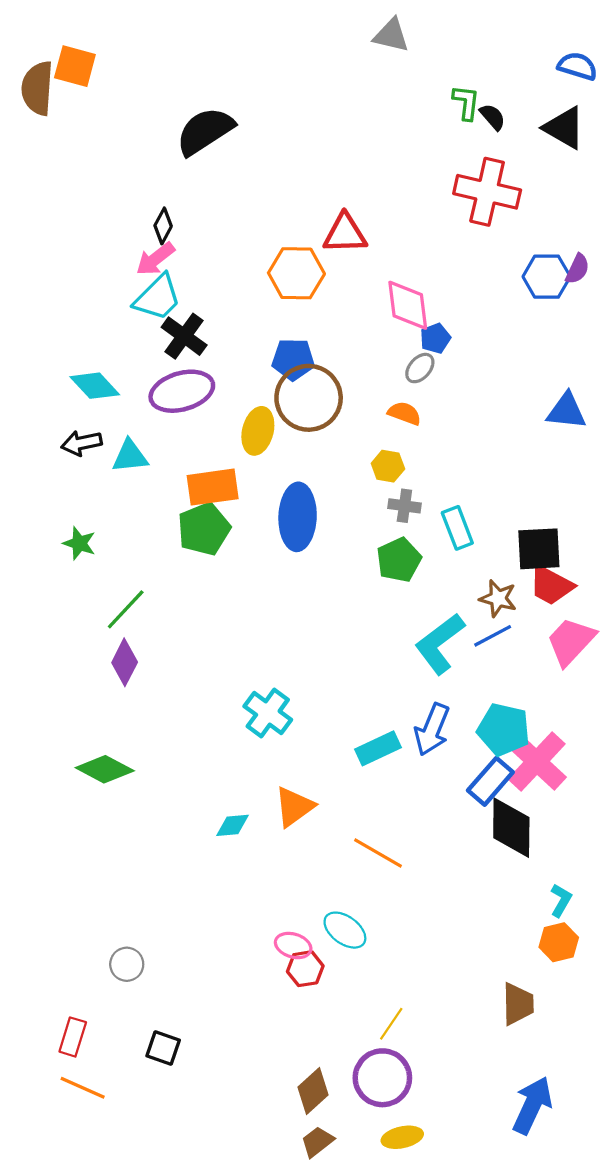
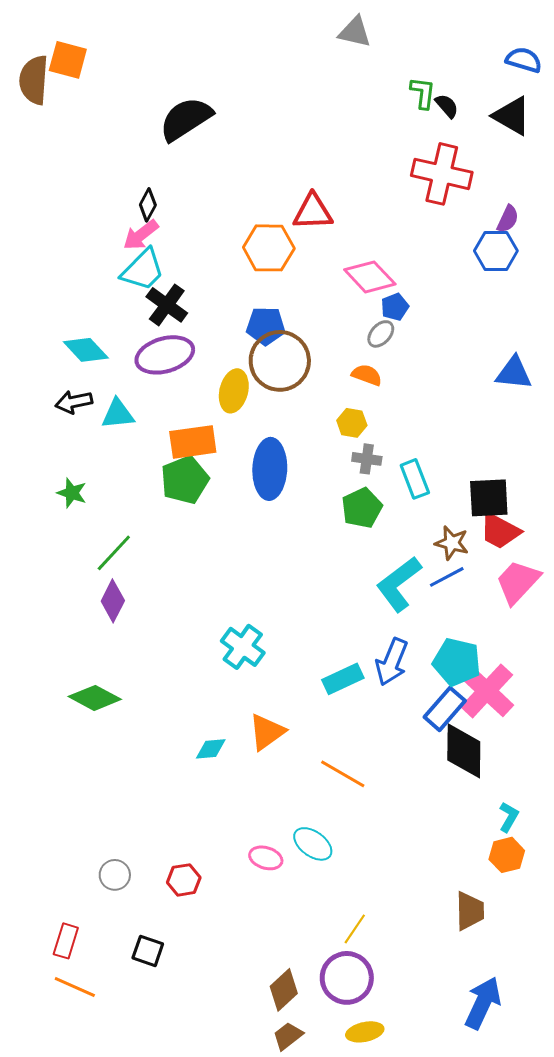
purple semicircle: (577, 269) -> (508, 219), moved
pink diamond: (408, 305) -> (370, 277), turned -36
red hexagon: (305, 969) -> (184, 880), moved

